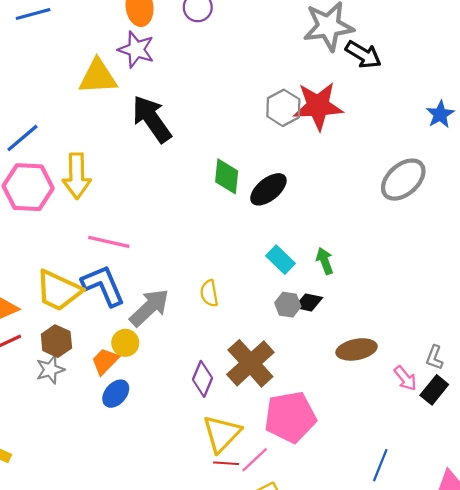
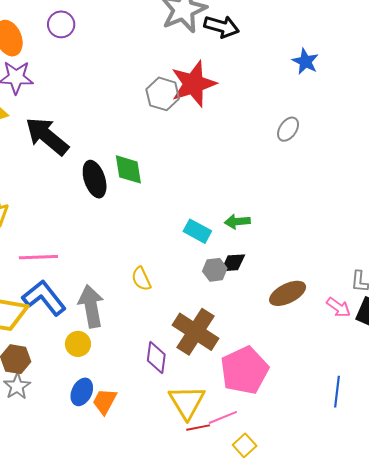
gray ellipse: (403, 180) -> (288, 129), size x0.6
black ellipse: (268, 189) -> (95, 179), moved, turned -54
green arrow: (325, 261) -> (237, 222), turned -60
gray arrow: (149, 308) -> (91, 306), turned -42
orange trapezoid: (105, 361) -> (105, 401), moved
pink line: (255, 460) -> (223, 417), turned 36

